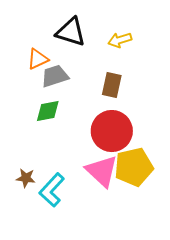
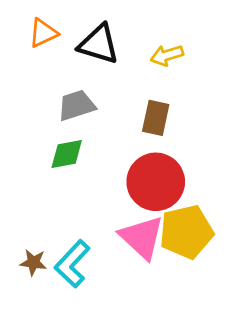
orange triangle: (38, 59) -> (43, 33), moved
brown star: (26, 178) -> (33, 262), moved

